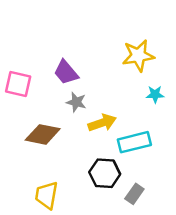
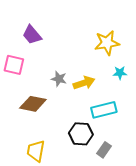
purple trapezoid: (66, 72) -> (32, 35), moved
yellow arrow: (102, 123) -> (84, 83), moved

